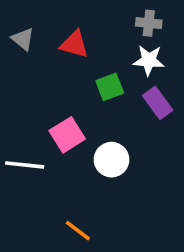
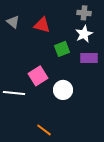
white star: (149, 60) -> (84, 34), turned -30
purple rectangle: (158, 103) -> (89, 58), turned -54

